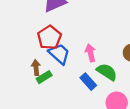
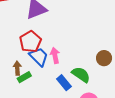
pink arrow: (90, 53) -> (55, 55), moved

